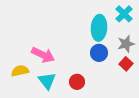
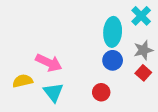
red circle: (77, 82) -> (101, 92), moved

